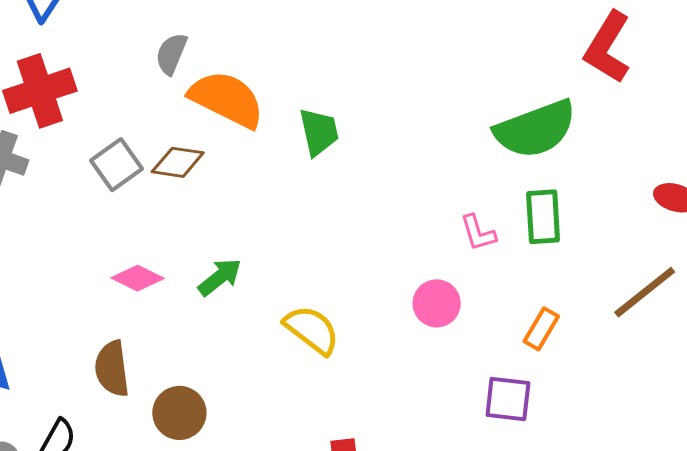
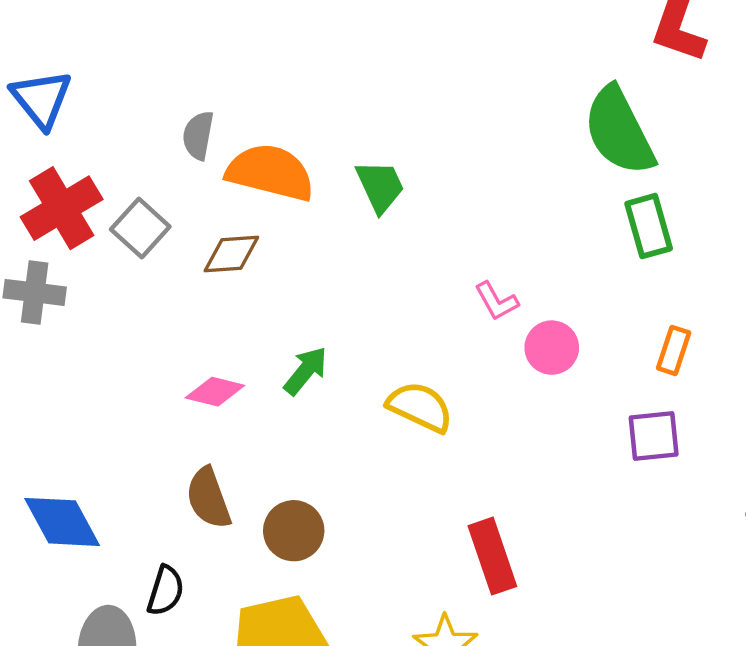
green semicircle: (535, 129) -> (619, 131), turned 96
gray square: (116, 165) -> (140, 228), moved
pink L-shape: (478, 233) -> (496, 301), moved

